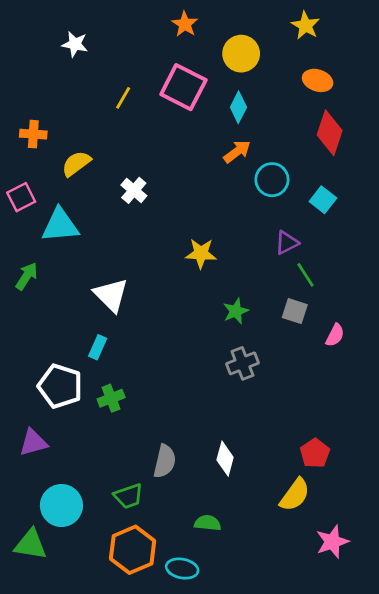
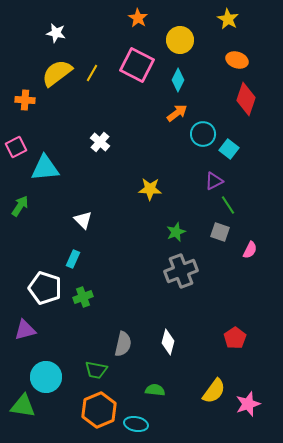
yellow semicircle: (76, 164) -> (57, 73), moved, size x1.4
cyan square: (323, 200) -> (229, 149), moved
white triangle: (111, 295) -> (83, 220), size x0.7
gray cross: (242, 363) -> (181, 271), size x1.4
yellow semicircle: (295, 495) -> (214, 391), moved
green trapezoid: (128, 496) -> (96, 370), turned 30

